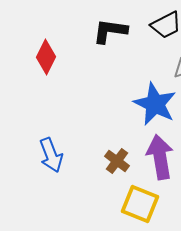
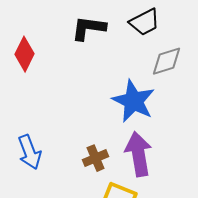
brown cross: (117, 161) -> (96, 158), turned 30

